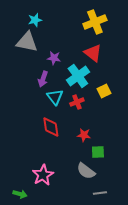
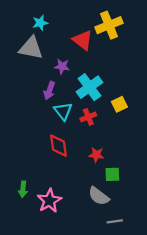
red triangle: (93, 53) -> (83, 40), moved
green arrow: (20, 194) -> (23, 189), moved, turned 80

